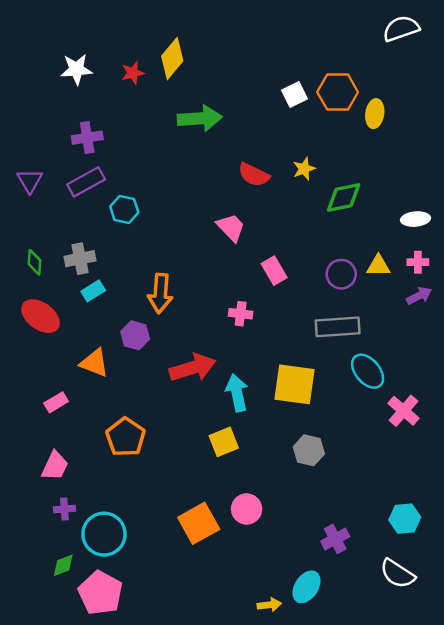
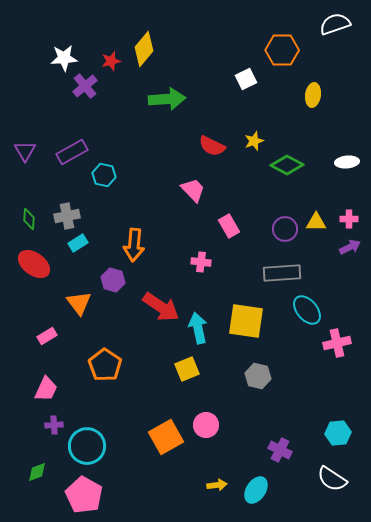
orange hexagon: (338, 92) -> (282, 50), moved
purple cross: (87, 138) -> (85, 86), moved, turned -30
green diamond: (344, 197) -> (287, 165), turned 40
white ellipse: (415, 219) -> (347, 162), moved
orange triangle: (94, 363) -> (79, 303), turned 32
red arrow: (193, 368) -> (161, 307), turned 51
pink cross: (404, 411) -> (337, 343), turned 36
purple cross: (335, 539) -> (280, 450), turned -35
green diamond: (63, 565) -> (37, 472), moved
yellow arrow: (269, 605) -> (217, 485), moved

